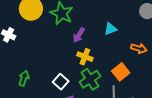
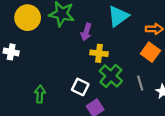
cyan triangle: (110, 29) -> (118, 16), size x1.5
orange square: (121, 72) -> (150, 52), moved

